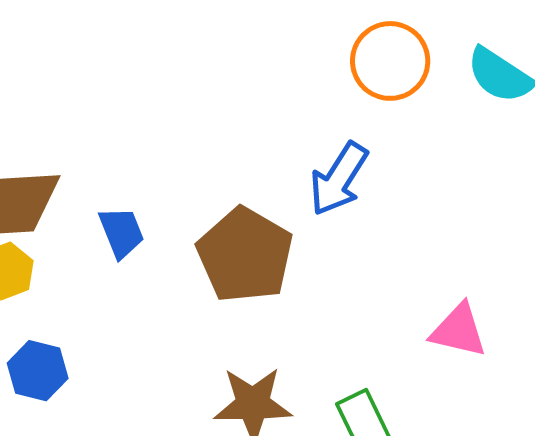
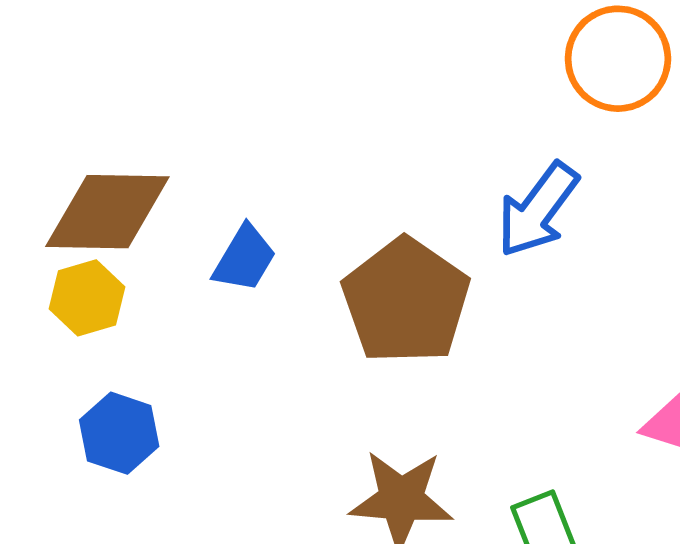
blue trapezoid: (121, 232) -> (244, 258), turned 48

